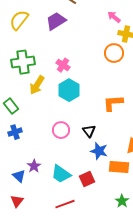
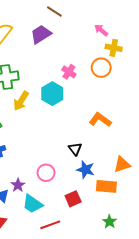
pink cross: (63, 65) -> (69, 72), moved
cyan hexagon: (69, 90) -> (52, 94), moved
orange L-shape: (113, 103) -> (100, 120), turned 40
pink circle: (61, 130) -> (46, 173), moved
cyan trapezoid: (61, 174) -> (32, 204), moved

